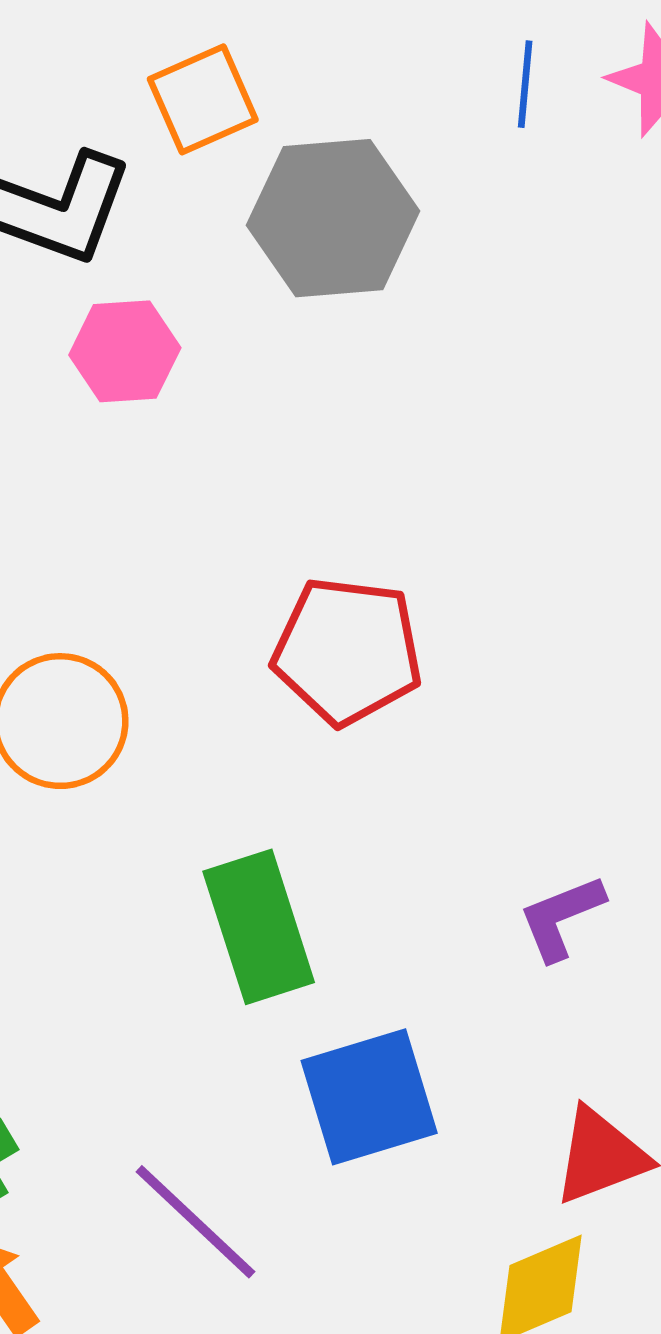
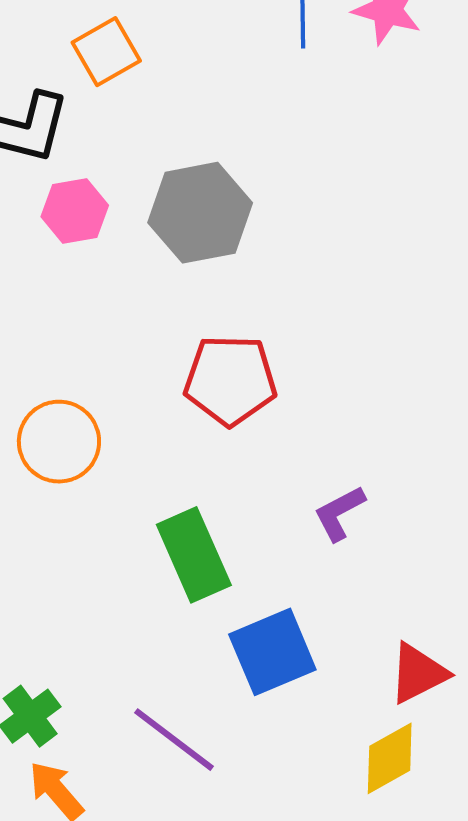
gray hexagon: (333, 218) -> (200, 213), moved
purple L-shape: (561, 917) -> (339, 513), moved

